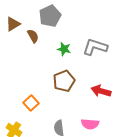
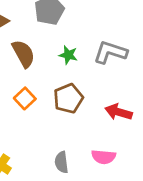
brown semicircle: (33, 36) -> (23, 54), moved, size x1.5
orange square: (31, 103) -> (25, 98), moved

